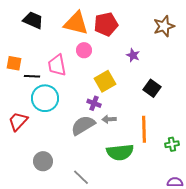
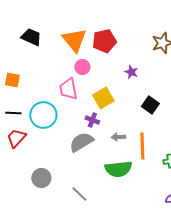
orange triangle: (76, 23) -> (74, 40), turned 36
pink trapezoid: (57, 65) -> (68, 89), moved
black line: (32, 76) -> (13, 113), moved
gray arrow: (109, 119) -> (118, 137), moved

